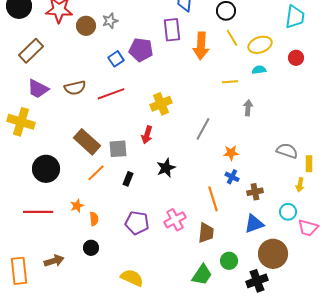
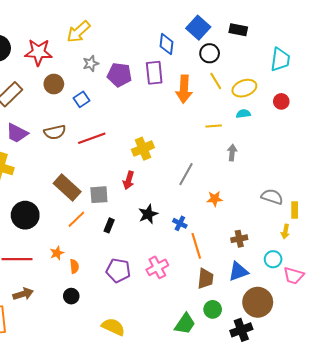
brown circle: (86, 26) -> (54, 84), moved
purple pentagon: (141, 50) -> (119, 75), moved
blue square: (116, 59) -> (81, 99), moved
blue cross: (232, 177) -> (180, 223), moved
brown trapezoid: (206, 233) -> (205, 279), moved
brown arrow: (54, 261) -> (23, 294), moved

